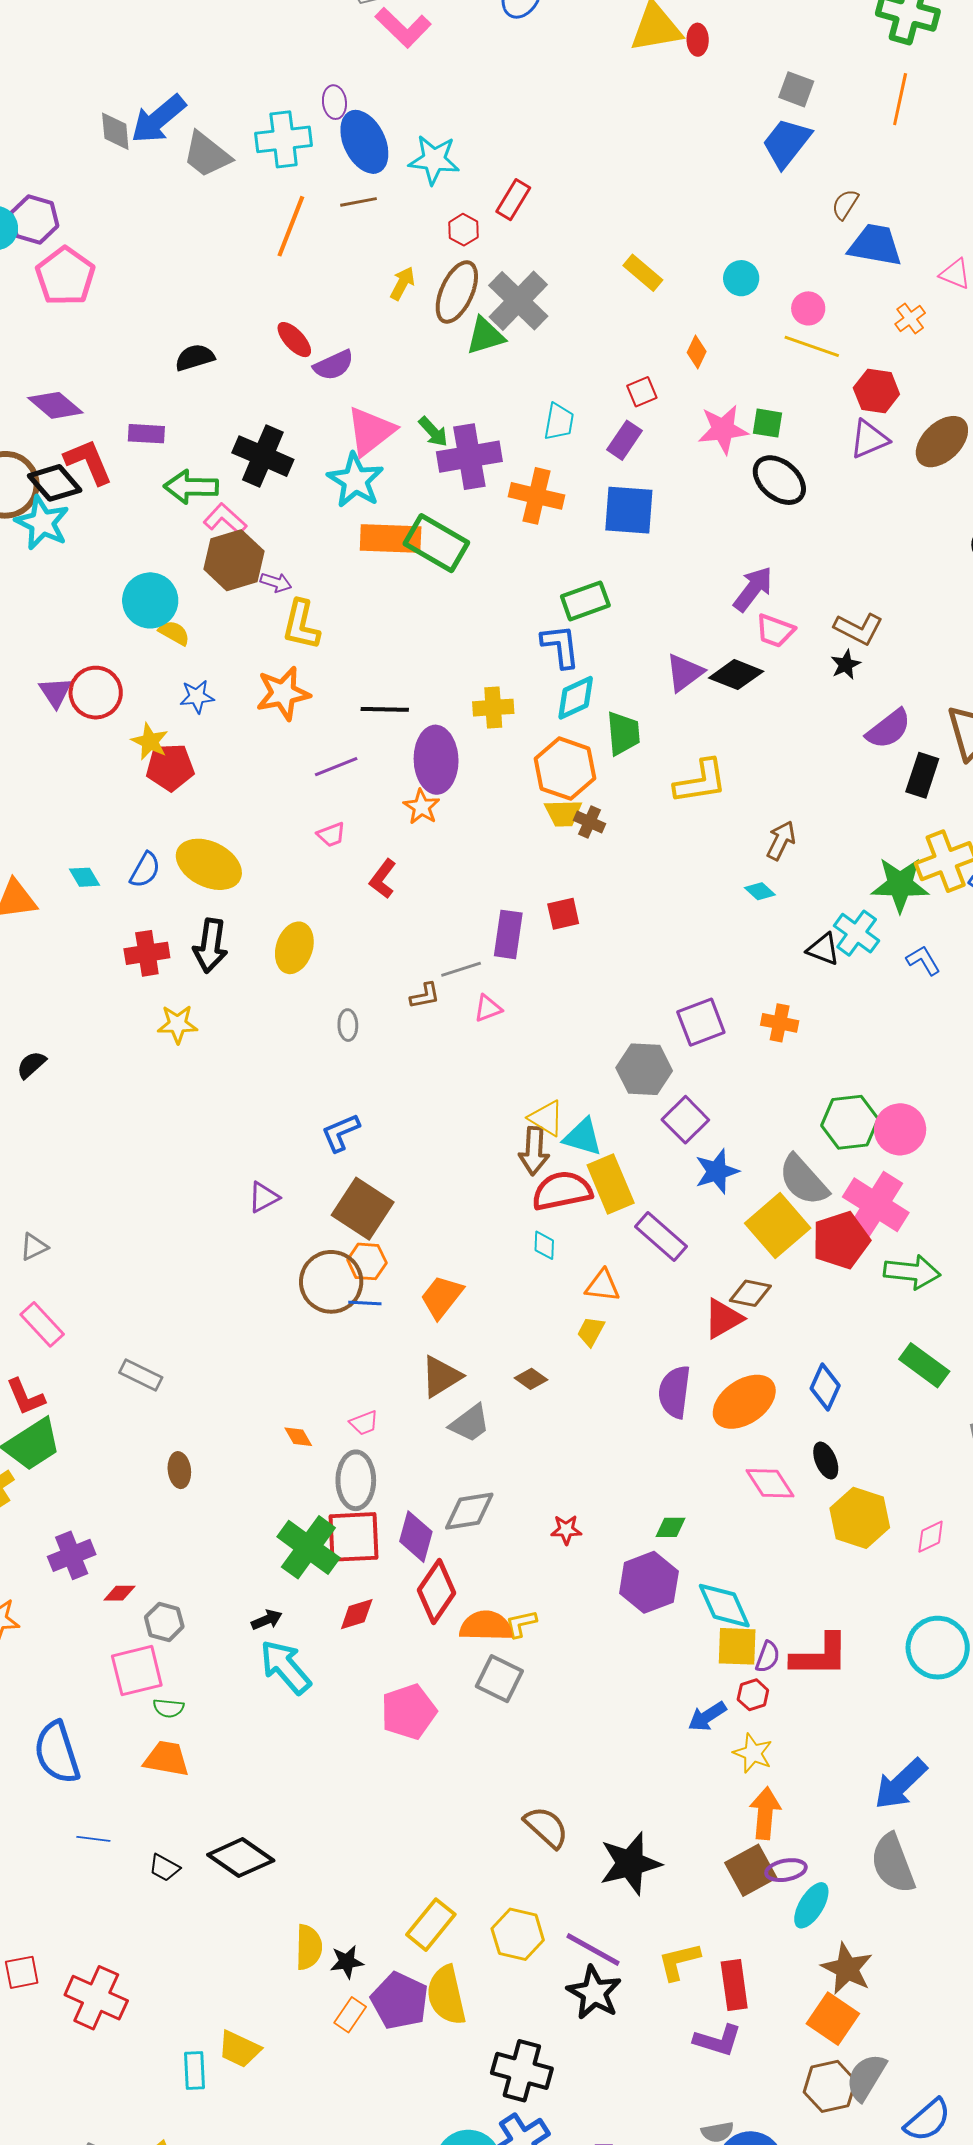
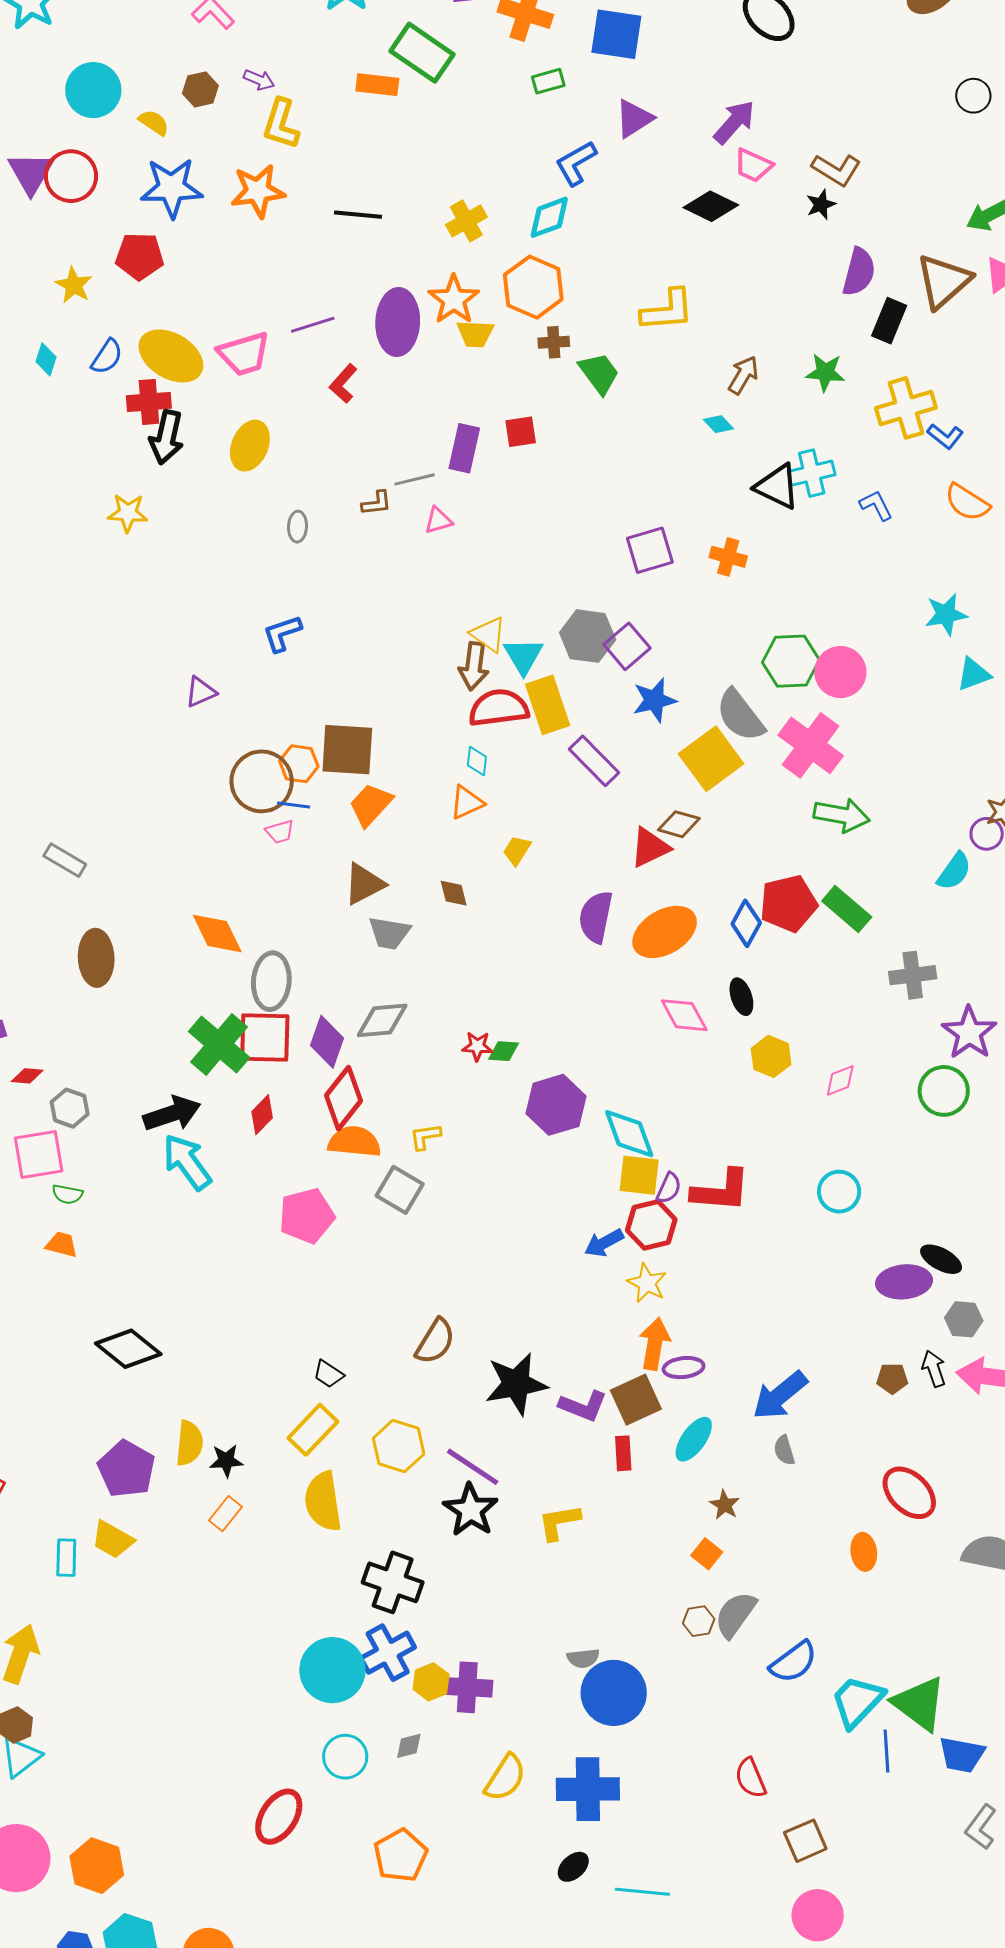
orange rectangle: (391, 539) -> (377, 85), moved, size x0.7
brown hexagon: (234, 560) -> (200, 89), moved, size x0.6
cyan circle: (150, 600) -> (93, 90), moved
green rectangle: (585, 601) -> (548, 81), moved, size x0.7
blue L-shape: (560, 646) -> (576, 163), moved, turned -117
purple triangle: (684, 673) -> (634, 119), moved
purple triangle: (55, 692) -> (31, 173), size x1.4
blue star: (197, 697) -> (172, 188), size x1.8
yellow cross: (493, 708) -> (466, 221), turned -30
purple semicircle: (889, 729) -> (859, 272), turned -42
green trapezoid: (623, 733) -> (599, 373), moved, turned -36
yellow star: (150, 741) -> (74, 285), moved
purple ellipse: (436, 760) -> (398, 322), moved
purple line: (336, 767) -> (313, 325), moved
orange star: (422, 807) -> (454, 300), moved, size x1.4
yellow trapezoid: (563, 813) -> (475, 334), moved
brown cross: (589, 822) -> (554, 342), turned -32
pink trapezoid: (331, 835) -> (244, 354), moved, size x1.8
cyan diamond: (84, 877) -> (46, 359), turned 44
green star: (900, 885) -> (825, 372), moved, size x0.7
cyan cross: (857, 933) -> (812, 473), turned 36
black triangle: (823, 949) -> (777, 487), size x1.4
red cross: (147, 953) -> (149, 402), moved
gray hexagon: (644, 1069) -> (588, 636), moved
cyan triangle: (583, 1137) -> (523, 656), turned 39
brown square: (363, 1209) -> (347, 750), moved, turned -34
red pentagon: (841, 1240) -> (788, 904), moved
orange triangle: (602, 1286) -> (467, 802), moved, turned -36
brown diamond: (531, 1379) -> (454, 893), turned 36
pink trapezoid: (364, 1423) -> (280, 832), moved
gray trapezoid: (470, 1423) -> (389, 933), turned 42
orange diamond: (298, 1437) -> (217, 933), size x1.8
brown ellipse: (179, 1470) -> (96, 958), size x1.6
yellow hexagon: (860, 1518) -> (771, 1056), size x0.7
green diamond: (671, 1527) -> (504, 1051), moved
red diamond: (357, 1614) -> (262, 1115), turned -33
black arrow: (267, 1620) -> (172, 1114), size x1.8
orange semicircle: (486, 1626) -> (354, 1142), moved
cyan circle: (938, 1648) -> (839, 1192), size x0.7
red hexagon: (753, 1695) -> (651, 1225), size x1.6
orange trapezoid: (166, 1759) -> (62, 1245), size x0.7
blue arrow: (901, 1784) -> (780, 1395), moved
brown semicircle: (546, 1827) -> (435, 1341), turned 75
gray semicircle: (893, 1863) -> (784, 1450), moved, size x0.5
black trapezoid: (164, 1868) -> (329, 1374), moved
purple ellipse: (786, 1870) -> (684, 1368), moved
yellow L-shape: (679, 1961) -> (559, 1522), moved
brown star: (847, 1969) -> (725, 1505), size x0.6
red rectangle: (734, 1985) -> (623, 1453), moved, size x0.7
purple pentagon: (400, 2001) -> (126, 1469), moved
orange square: (833, 2019) -> (707, 1554), size x0.6
purple L-shape: (718, 2040) -> (583, 1406), moved
brown hexagon: (830, 2086) -> (699, 1621), size x0.6

